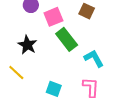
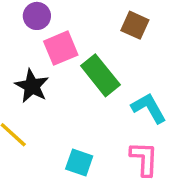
pink square: (53, 17) -> (61, 48), moved

